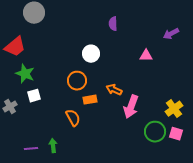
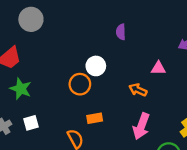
orange circle: (77, 81) -> (80, 84), moved
orange arrow: (114, 90) -> (138, 90), moved
white square: (34, 96) -> (31, 123), moved

